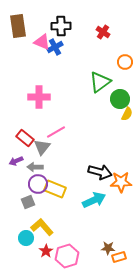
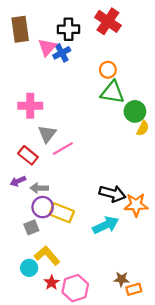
red cross: (103, 32) -> (108, 21), moved, size x1.6
pink triangle: (42, 42) -> (47, 47), turned 48
orange circle: (125, 62) -> (108, 70), moved
green triangle: (100, 82) -> (112, 92), turned 45
pink cross: (39, 97) -> (30, 106), moved
gray triangle: (42, 147) -> (47, 134), moved

